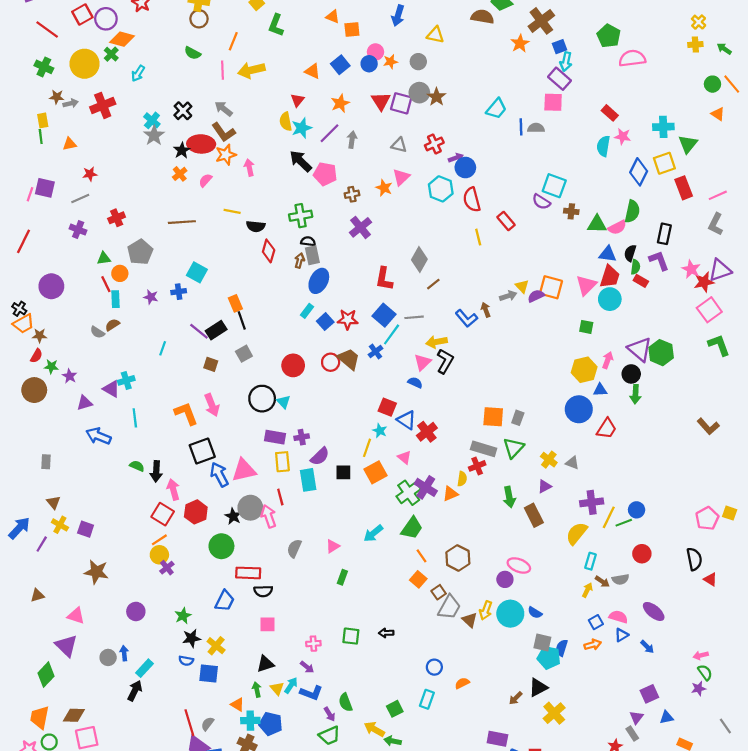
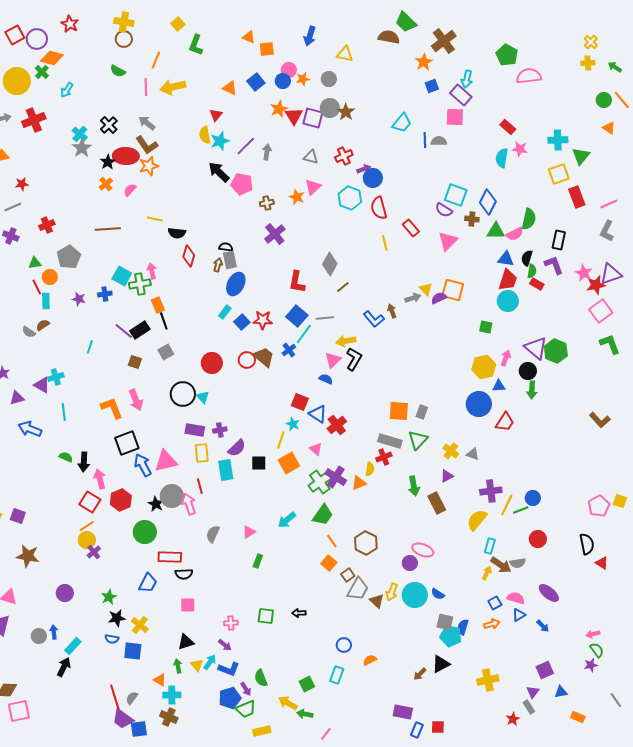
blue square: (560, 47) -> (432, 86), moved
orange star: (340, 103) -> (279, 109), moved
pink arrow: (249, 168) -> (152, 271), moved
blue diamond: (639, 172) -> (488, 202), moved
green cross: (301, 216) -> (140, 284), moved
pink triangle: (586, 285) -> (448, 241), moved
brown arrow: (602, 582) -> (501, 565), size x1.5
yellow cross: (554, 713) -> (488, 680), moved, turned 30
blue pentagon: (271, 724) -> (230, 698), moved, turned -30

